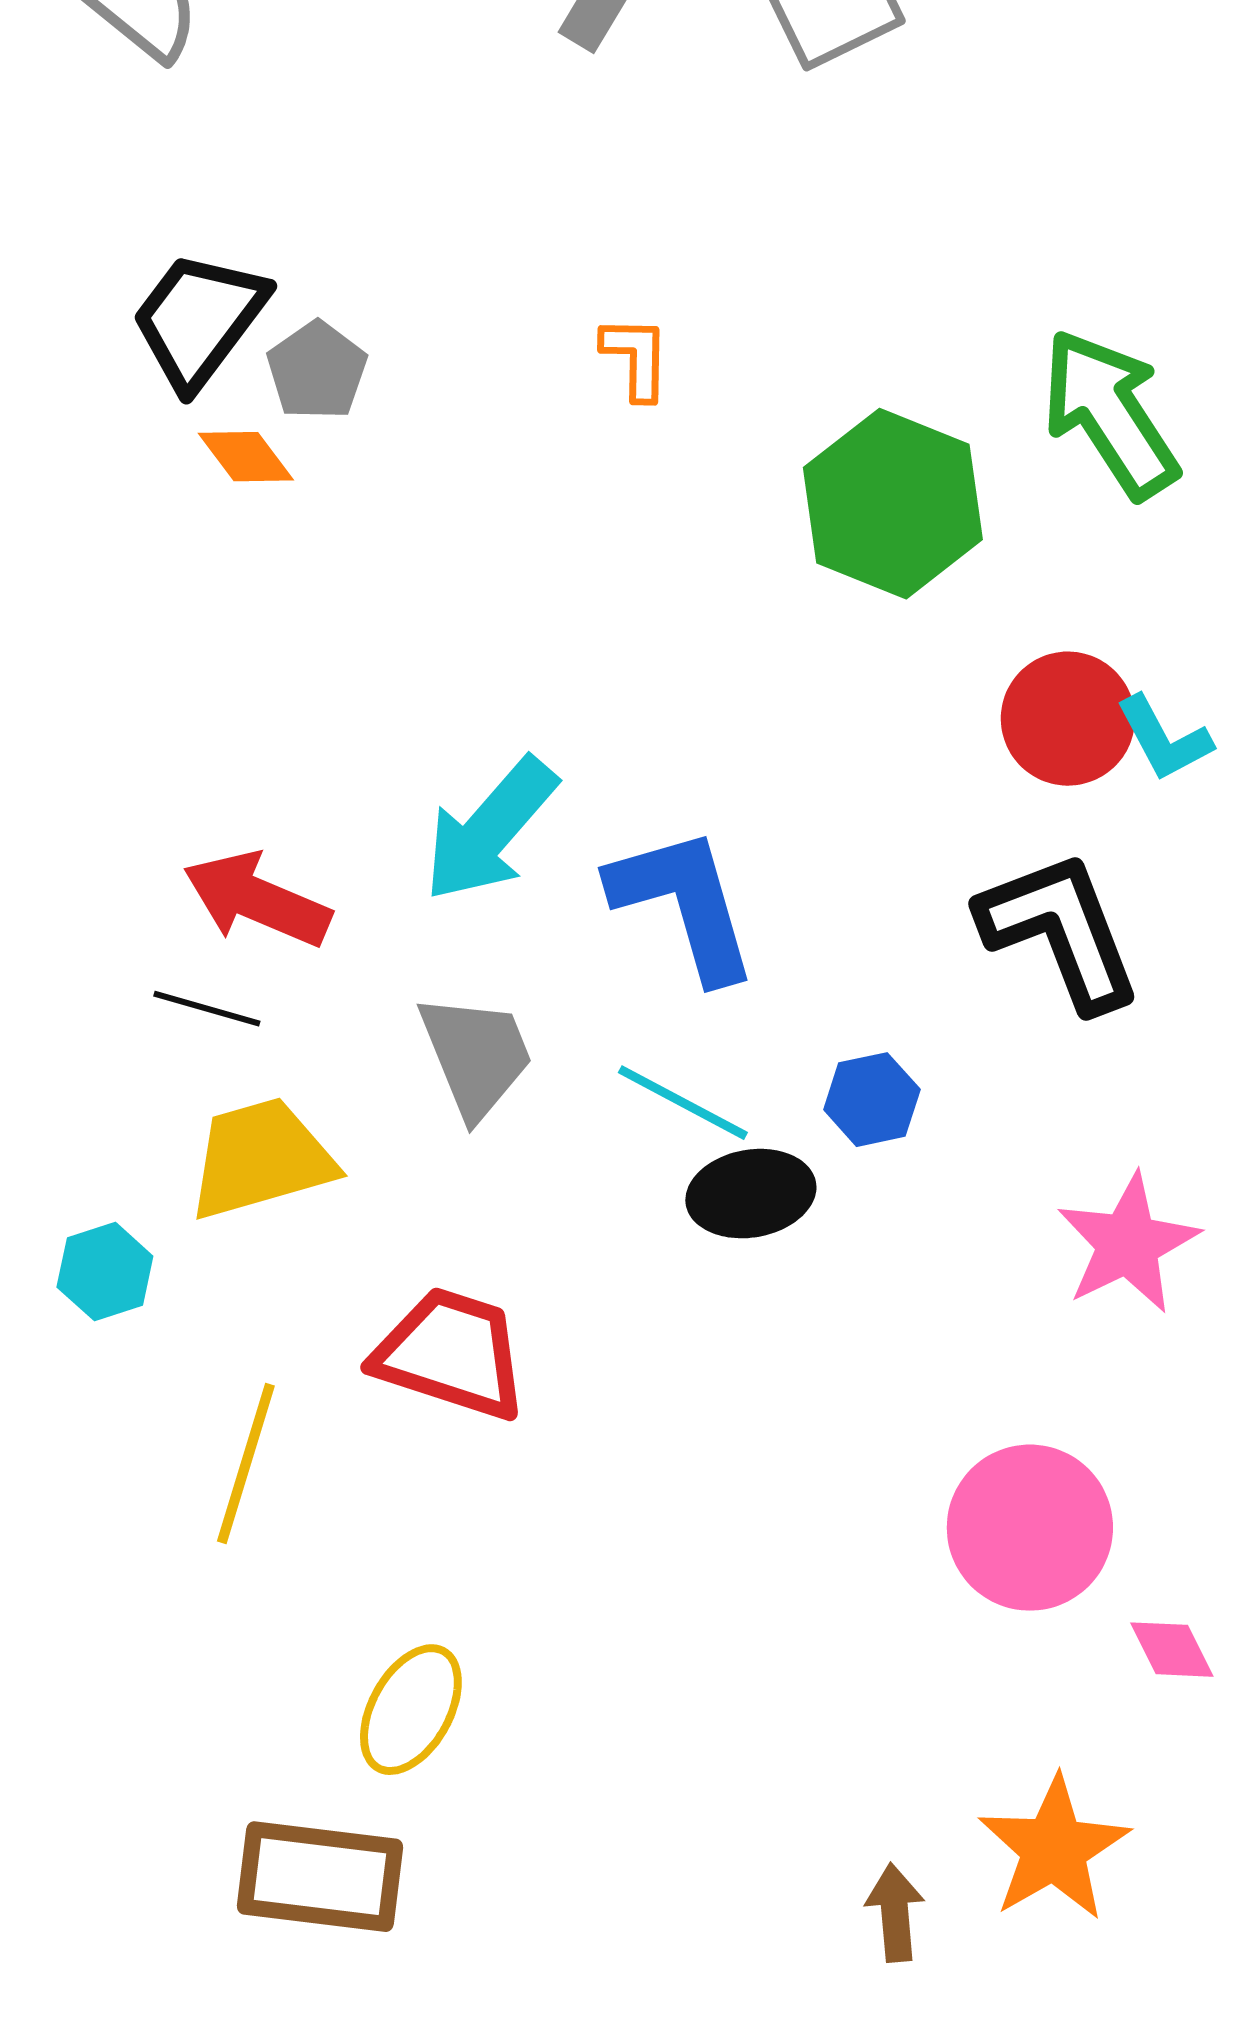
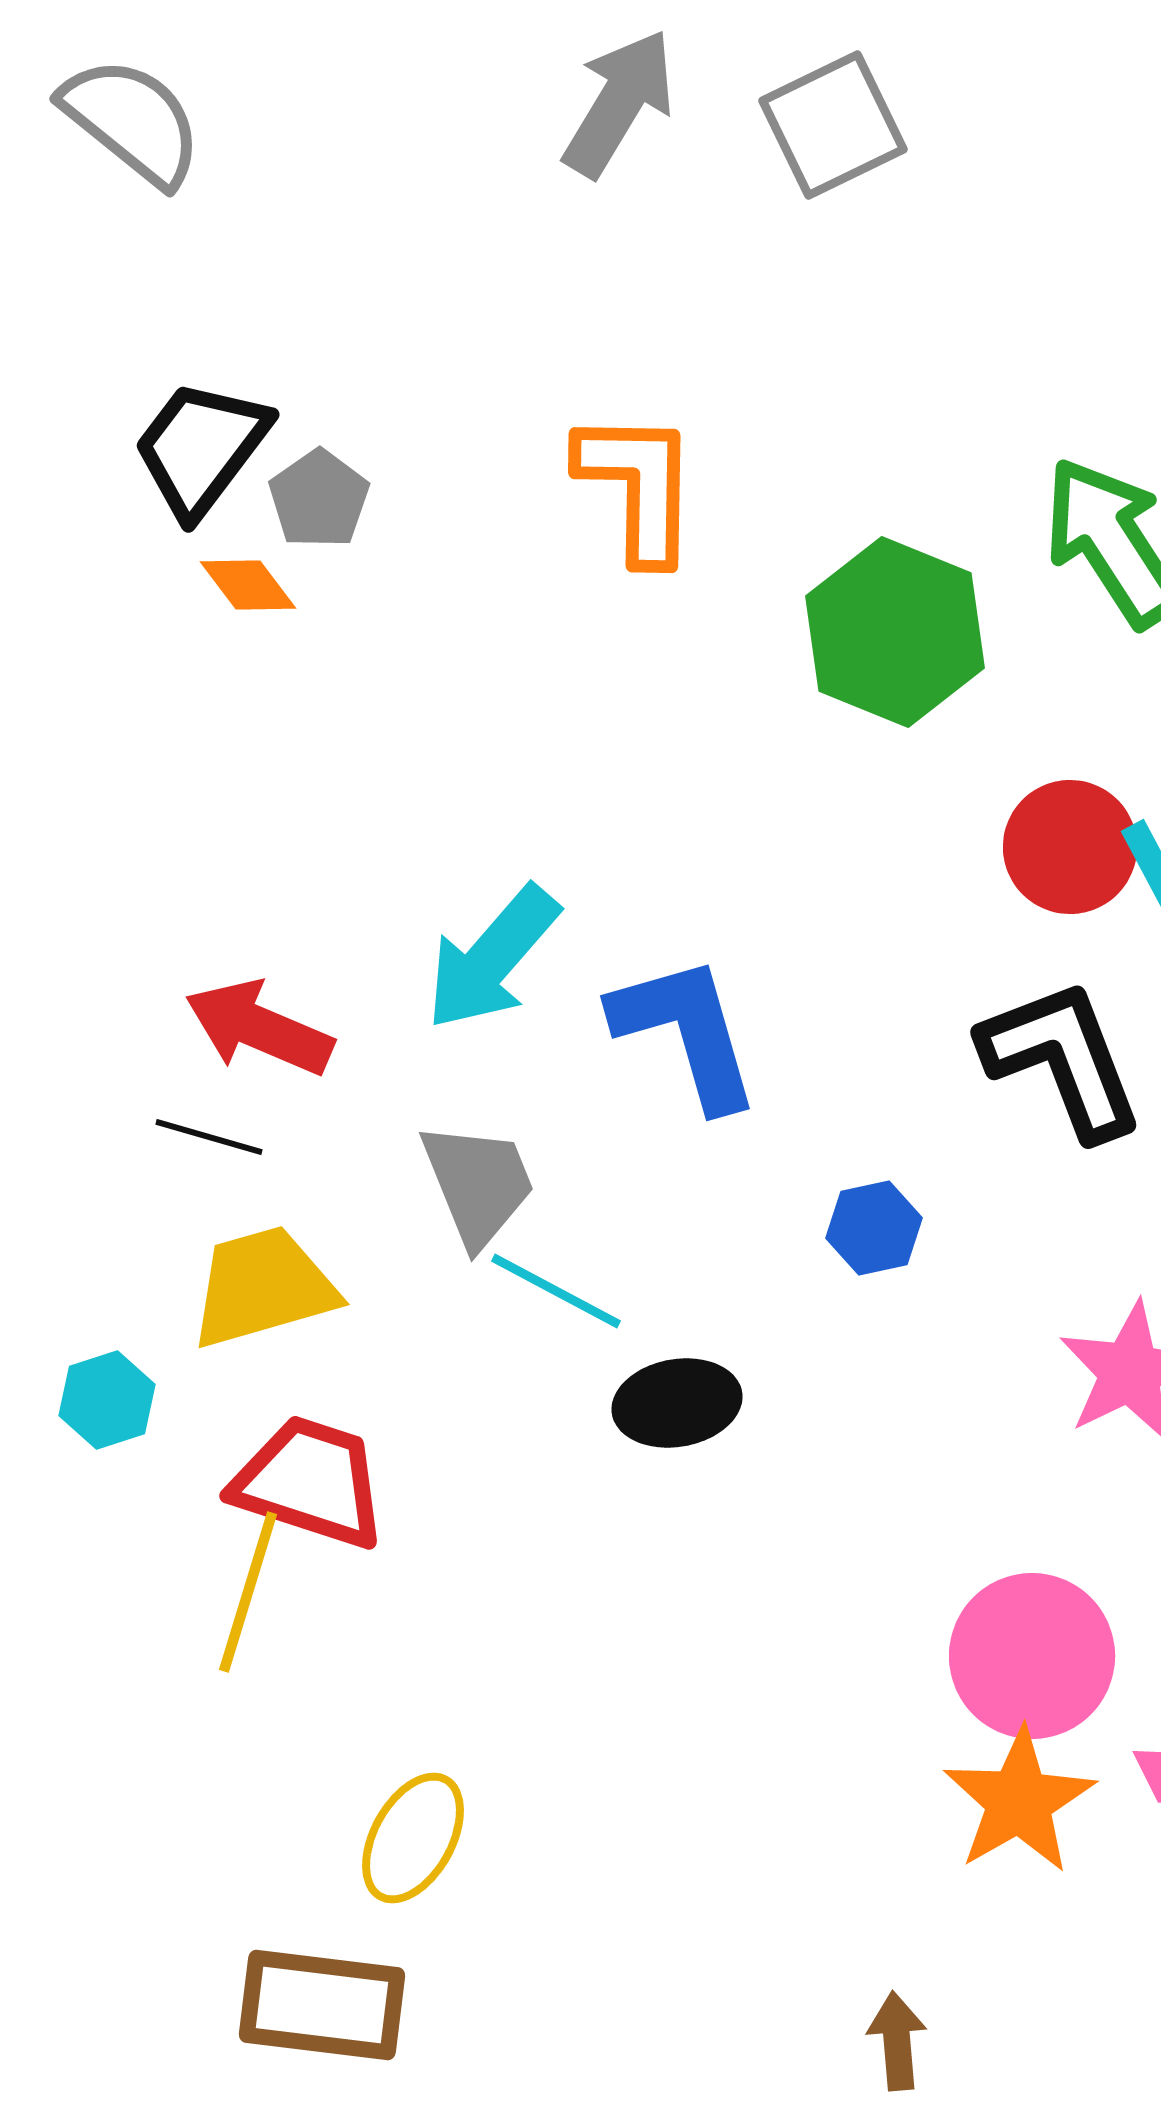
orange L-shape: (636, 358) -> (638, 486), size x1.8
cyan line: (683, 1103) -> (556, 1291), moved
black ellipse: (751, 1194) -> (677, 1403), moved
red trapezoid: (451, 1354) -> (310, 1482), moved
orange star: (1054, 1849) -> (1019, 1801), moved

